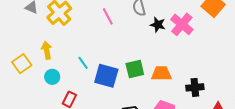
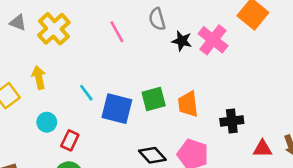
orange trapezoid: (161, 74) -> (188, 104), turned -95
cyan circle: (52, 77) -> (47, 122), moved

